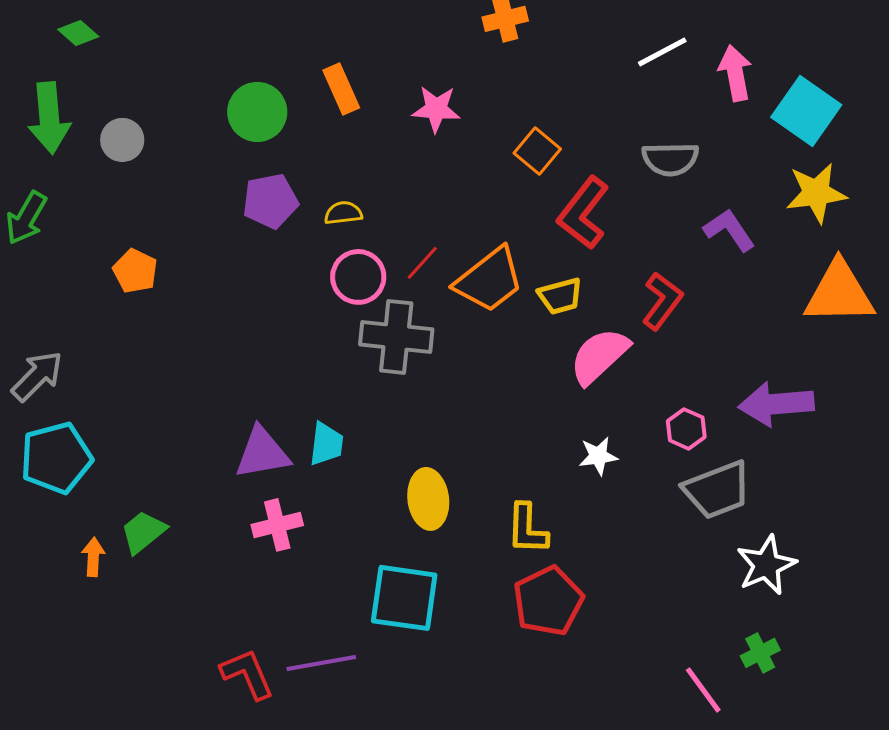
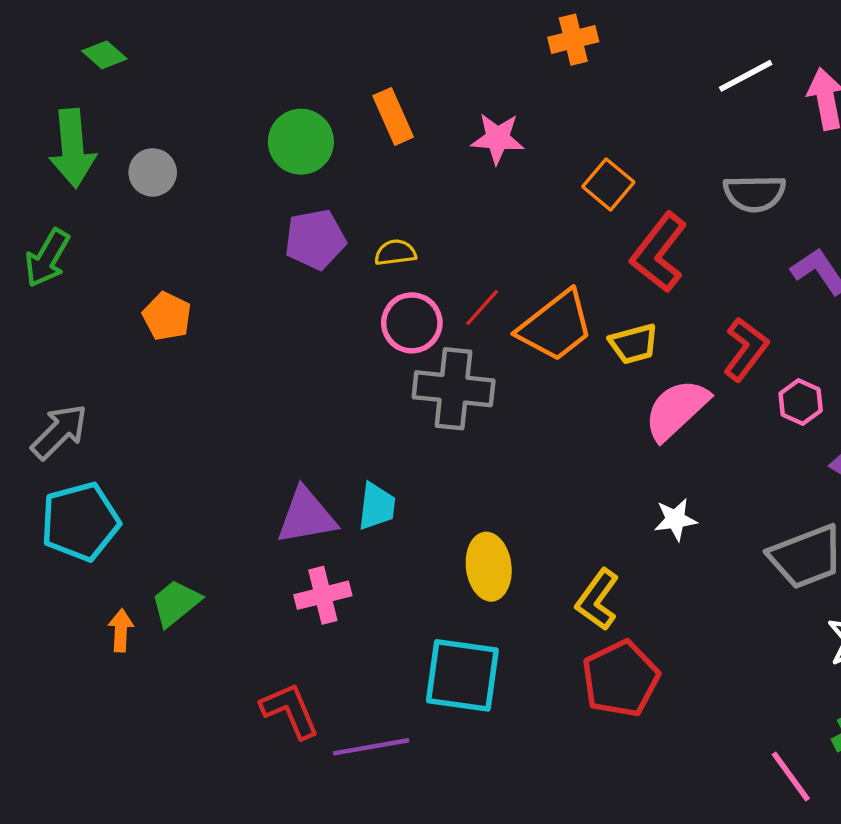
pink hexagon: (686, 429) -> (801, 402), moved
yellow L-shape: (527, 529) -> (597, 600), turned 34
red L-shape: (247, 674) -> (290, 711), moved

